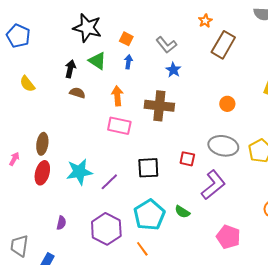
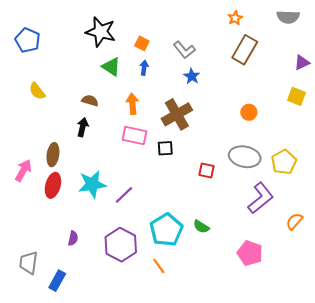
orange star: (205, 21) -> (235, 18), moved
black arrow: (70, 69) -> (83, 127), moved
brown cross: (159, 106) -> (177, 114), turned -36
pink arrow: (14, 159) -> (23, 171), size x1.5
black square: (148, 168) -> (165, 148), moved, size x0.7
purple L-shape: (213, 185) -> (261, 198), moved

